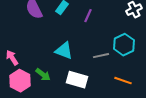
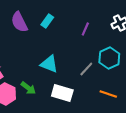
purple line: (88, 16) -> (85, 29), moved
gray line: (101, 56) -> (86, 69), turned -35

